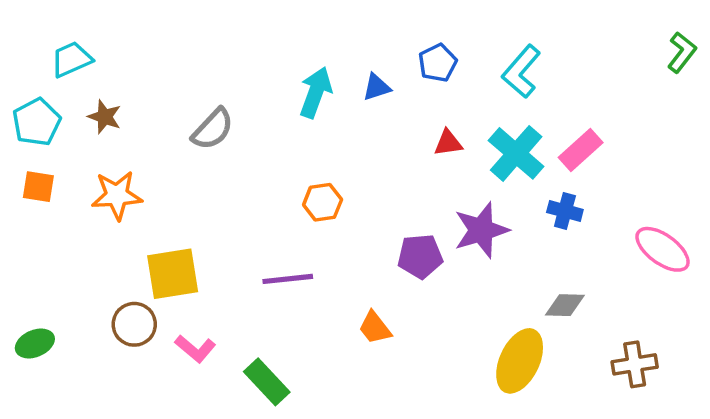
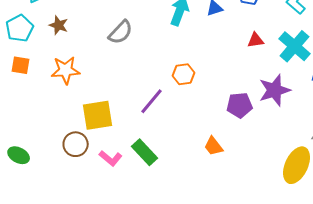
purple line: (288, 279) -> (152, 101), moved, turned -44
green ellipse: (35, 343) -> (19, 155), turned 50
green rectangle: (267, 382) -> (145, 152), moved

